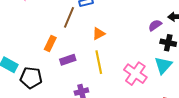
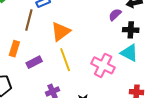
orange triangle: (99, 34) -> (61, 32), size x1.5
cyan triangle: (163, 65) -> (129, 53), turned -36

